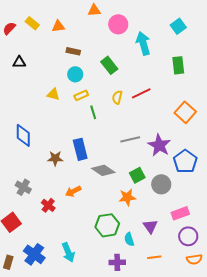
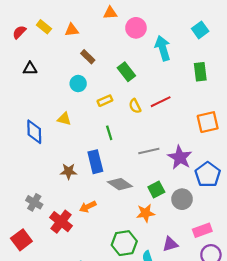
brown rectangle: (73, 51) -> (88, 57), turned 32
cyan circle: (75, 74) -> (78, 84), moved
yellow triangle: (53, 94) -> (64, 119), moved
yellow rectangle: (81, 95) -> (105, 101), moved
yellow semicircle: (117, 97) -> (135, 106), turned -40
green line: (93, 112) -> (109, 133), moved
orange square: (185, 112) -> (208, 122), turned 35
blue diamond: (23, 135) -> (34, 132), moved
red cross: (48, 205) -> (61, 222), size x1.5
purple triangle: (150, 226) -> (170, 244), turned 49

